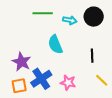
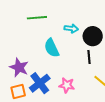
black circle: (94, 17) -> (93, 36), moved
cyan arrow: (70, 20) -> (71, 28), moved

